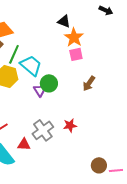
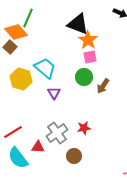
black triangle: (64, 21) -> (78, 24), size x1.6
green line: (14, 54) -> (28, 18), moved
green circle: (49, 83) -> (84, 77), moved
brown circle: (99, 165) -> (74, 156), moved

